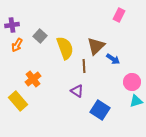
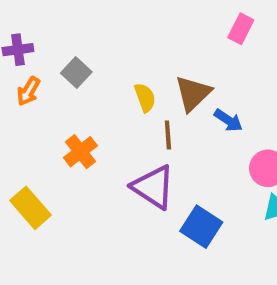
yellow semicircle: (65, 48) -> (145, 97), moved, size x0.6
orange cross: (33, 79) -> (80, 152), moved
purple triangle: (77, 91) -> (153, 187), size x1.6

